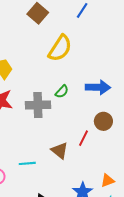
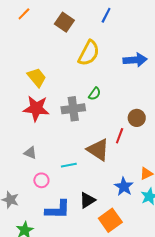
blue arrow: (98, 87) -> (135, 60), moved
brown triangle: (60, 150) -> (98, 150), size x1.4

